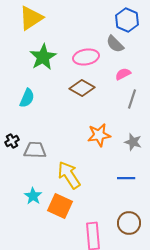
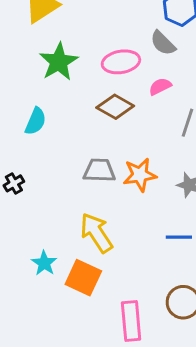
pink semicircle: (123, 74) -> (160, 86), moved
gray trapezoid: (35, 150) -> (99, 170), moved

